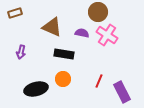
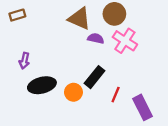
brown triangle: (52, 27) -> (79, 19), moved
black rectangle: (64, 54) -> (95, 77), moved, turned -60
black ellipse: (36, 89) -> (42, 85), moved

